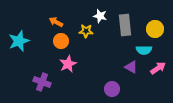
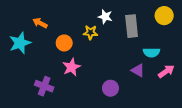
orange arrow: (56, 22) -> (40, 23), moved
yellow circle: (155, 29) -> (164, 16), moved
purple circle: (112, 89) -> (110, 88), moved

